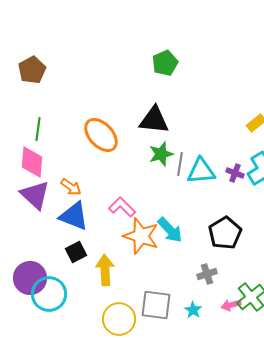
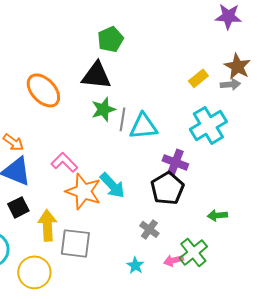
green pentagon: (165, 63) -> (110, 39), moved
purple cross: (235, 173) -> (175, 162), moved, size x1.4
gray cross: (207, 274) -> (149, 229), turned -36
gray square: (156, 305) -> (75, 243), moved
yellow circle: (119, 319) -> (34, 272), moved

